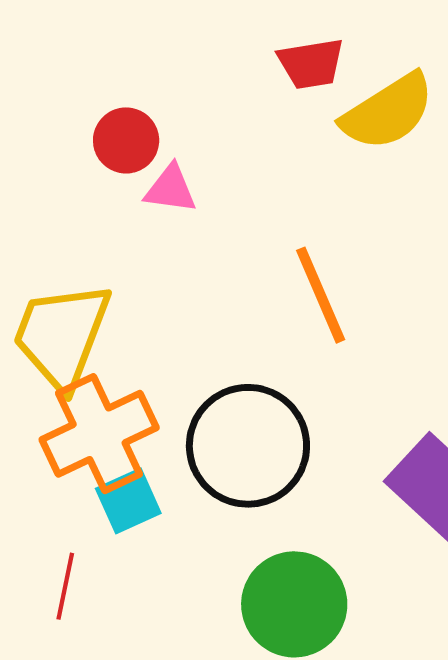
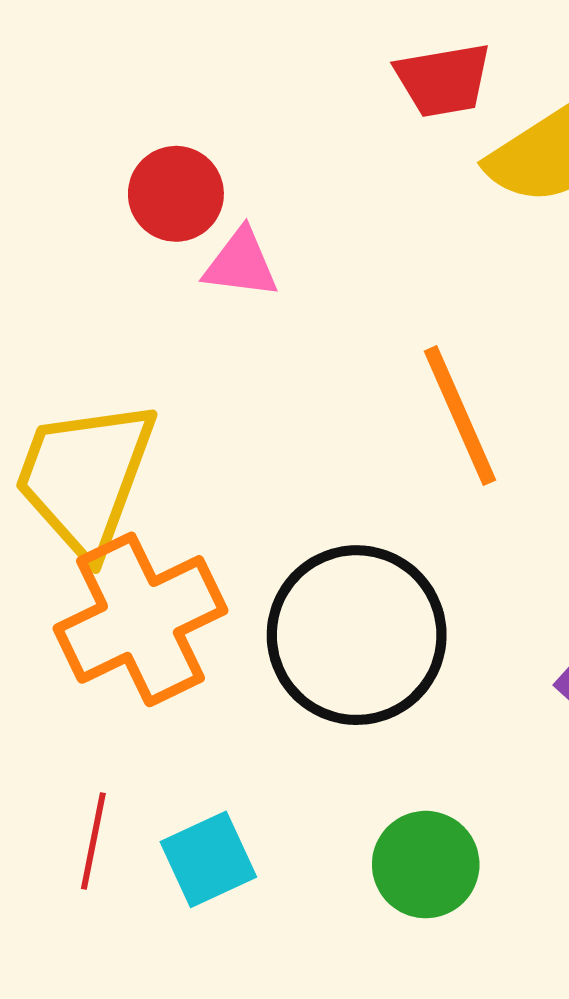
cyan square: (128, 501) -> (208, 859), moved
green circle: (294, 604) -> (426, 865), size x0.7

